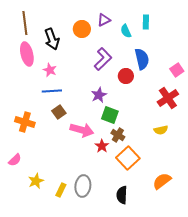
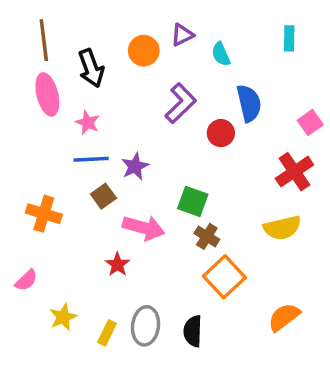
cyan rectangle: (146, 22) -> (289, 38), moved
purple star: (99, 95) -> (135, 166), moved
yellow semicircle: (161, 130) -> (282, 228), size x1.5
red star: (102, 146) -> (117, 264), moved
black semicircle: (122, 195) -> (193, 331), moved

